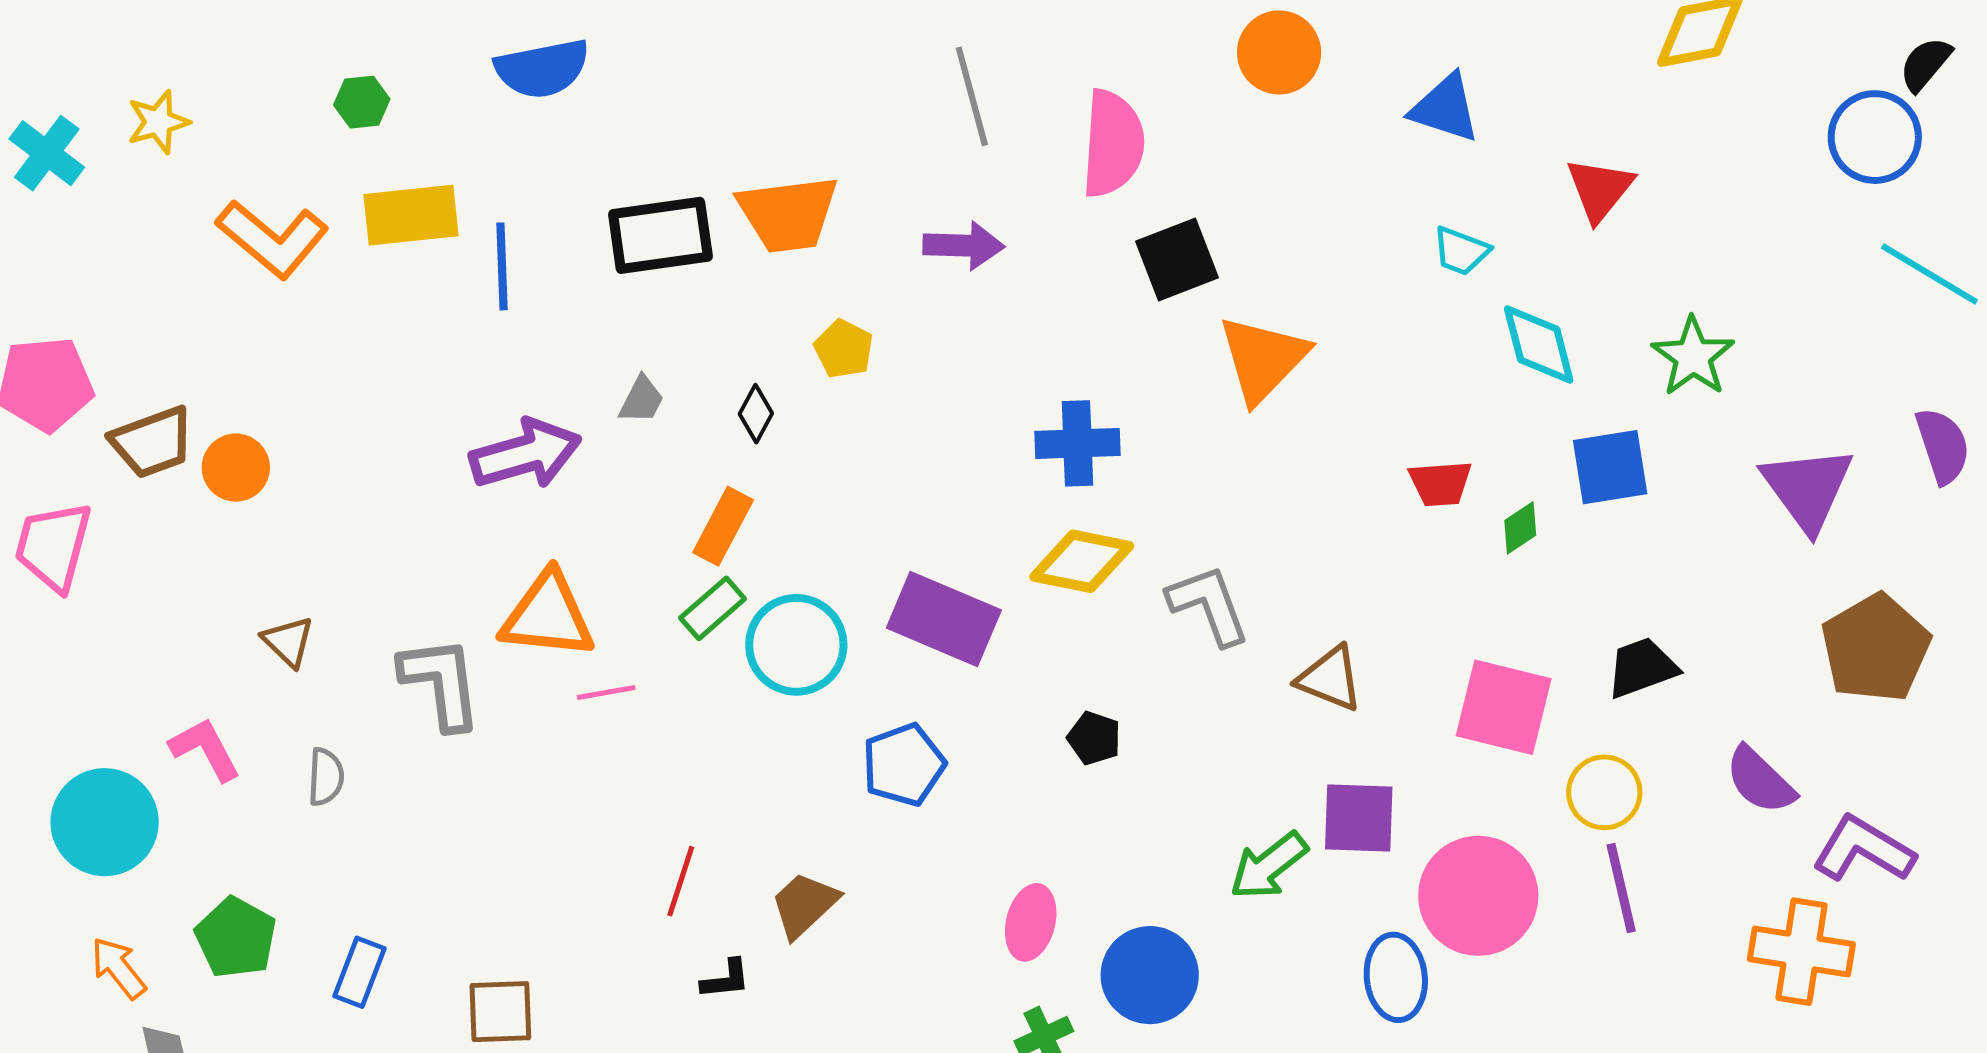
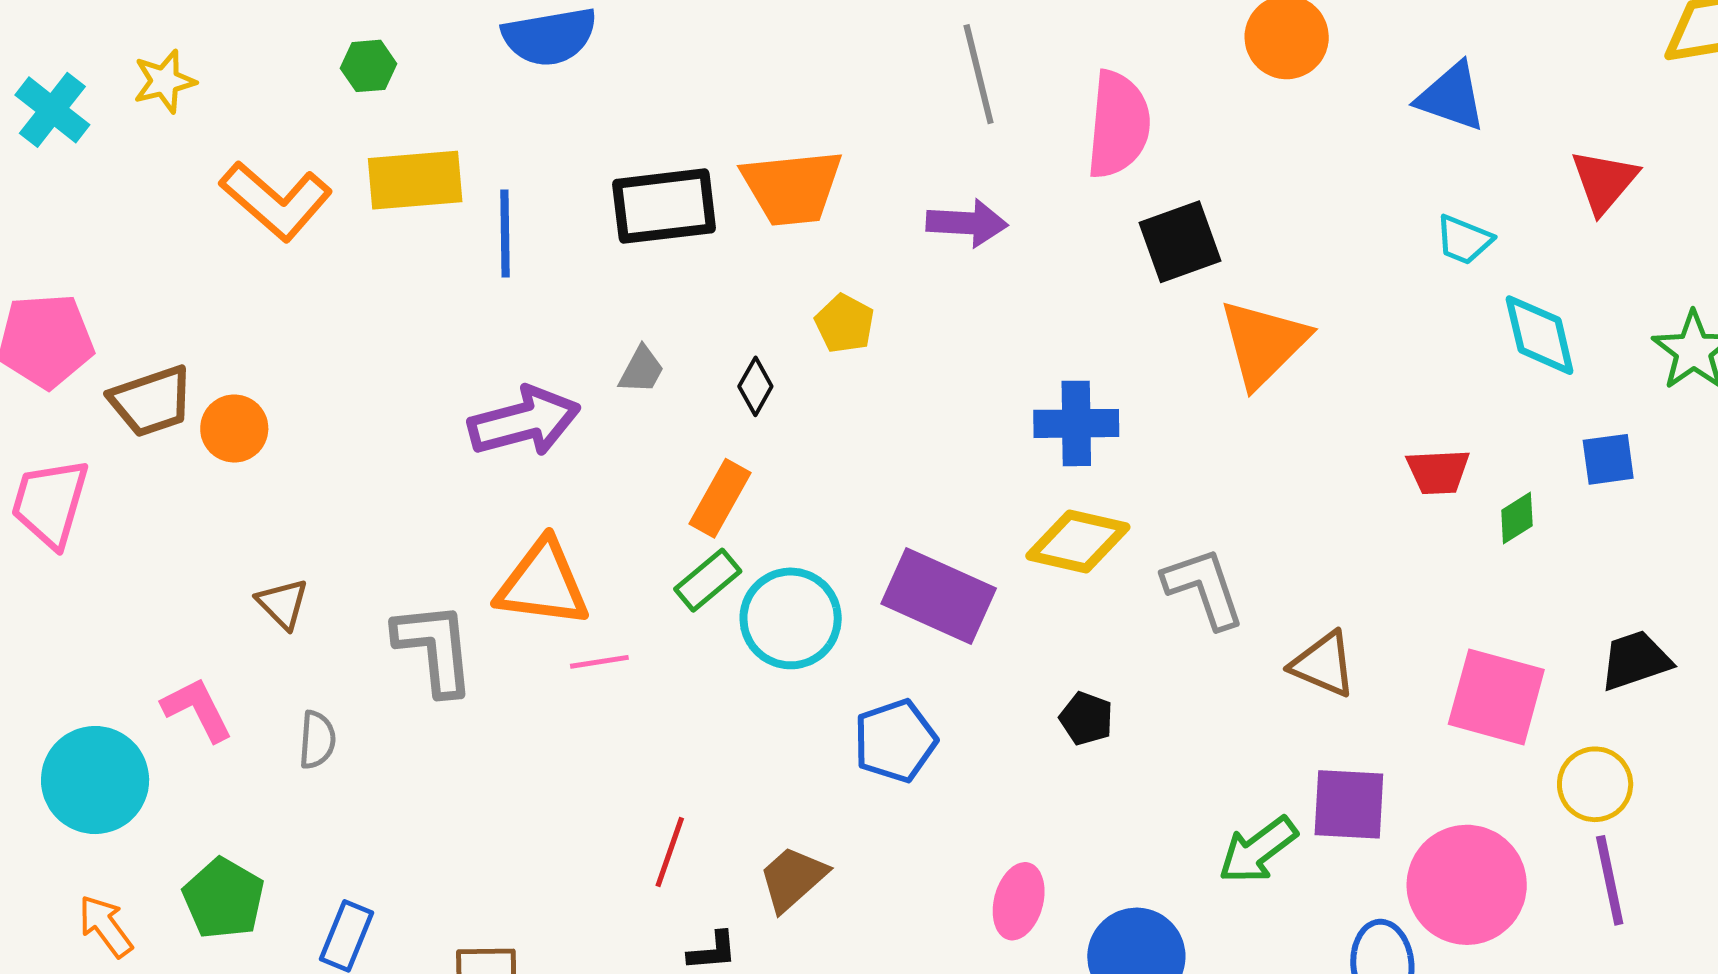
blue square: (1610, 467) -> (1608, 459), size x0.7

